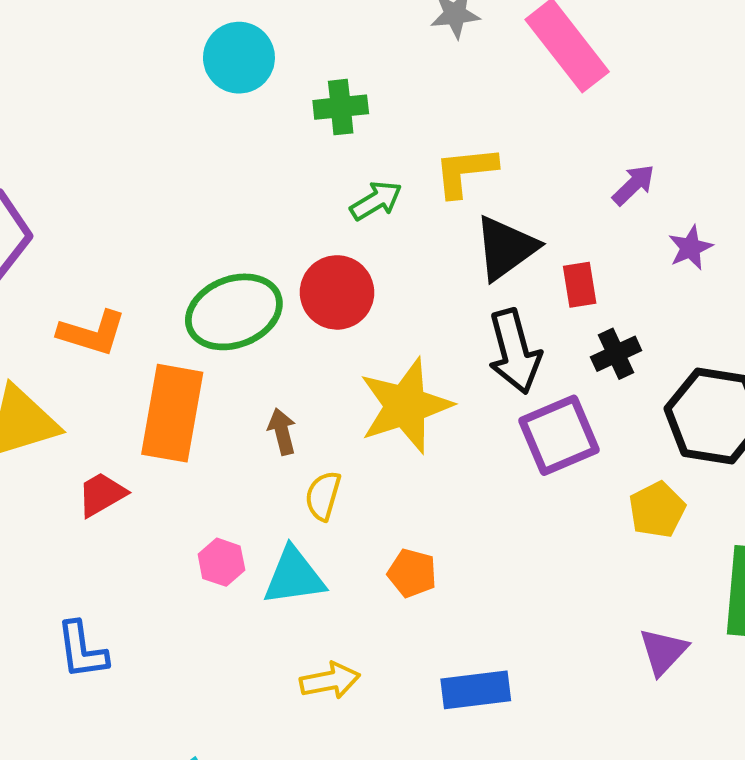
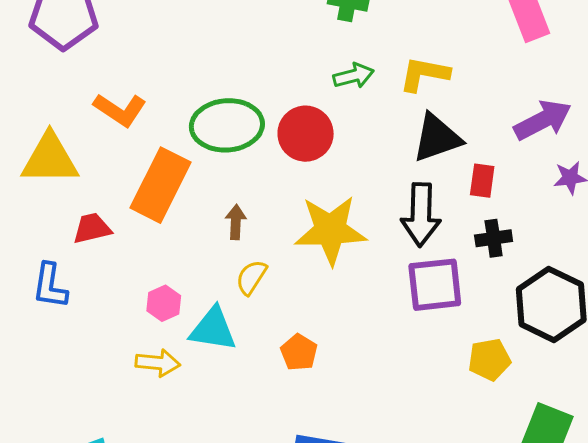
purple arrow: (633, 185) -> (543, 120), size x1.6
blue L-shape: (82, 650) -> (50, 286), moved
yellow arrow: (330, 681) -> (158, 363), moved

